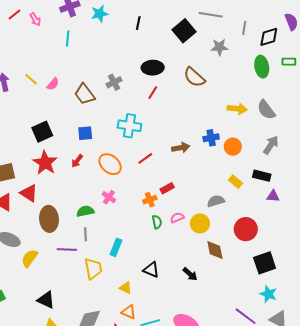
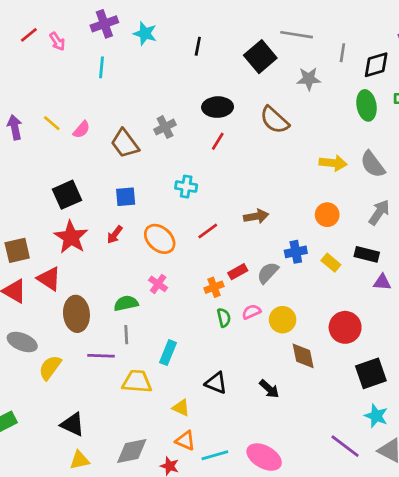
cyan star: (100, 14) -> (145, 33), turned 30
cyan cross: (129, 126) -> (186, 187), size x0.7
blue cross: (211, 138) -> (296, 252), moved
gray semicircle: (216, 201) -> (268, 273), moved, turned -30
yellow trapezoid: (93, 269) -> (137, 382), turned -75

